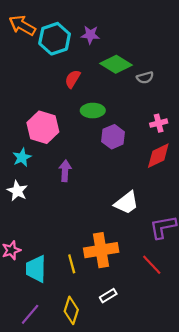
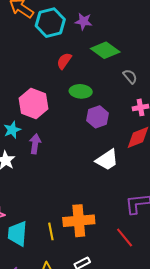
gray semicircle: (145, 78) -> (130, 76), moved, turned -119
purple arrow: (65, 171) -> (35, 144), moved
white trapezoid: (126, 203) -> (107, 160), moved

